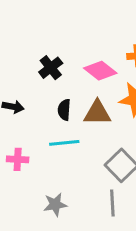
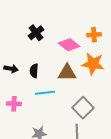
black cross: (51, 68) -> (36, 33), moved
black semicircle: (64, 110) -> (34, 71), moved

